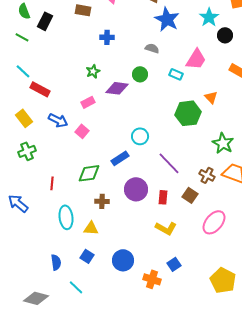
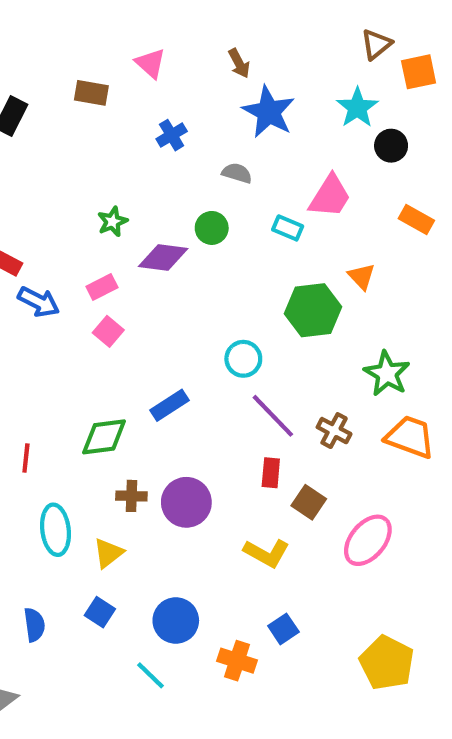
blue cross: (107, 37) -> (172, 135), moved, turned -32
blue arrow: (58, 120) -> (39, 302), moved
pink square: (82, 131) -> (108, 331), moved
cyan circle: (140, 136) -> (243, 359), moved
brown cross: (207, 175) -> (334, 431), moved
purple circle: (136, 189) -> (186, 502), moved
brown square: (190, 195) -> (309, 502), moved
red rectangle: (163, 197) -> (271, 473), moved
yellow triangle: (91, 228) -> (108, 553), turned -42
cyan line: (76, 287) -> (150, 675), moved

